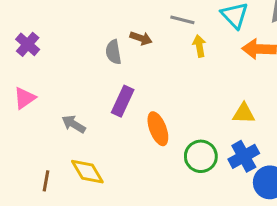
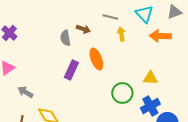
gray arrow: (74, 124) -> (25, 92), moved
orange ellipse: (158, 129) -> (96, 59), moved
green circle: (201, 156) -> (122, 93), moved

